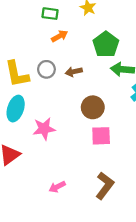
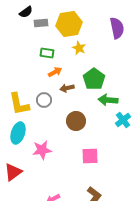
brown arrow: (74, 72) -> (67, 88), moved
brown circle: (93, 107) -> (76, 121), moved

